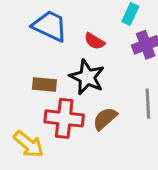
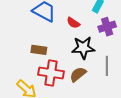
black star: (87, 77) -> (83, 48), moved, turned -30

